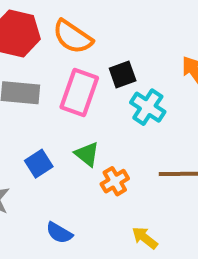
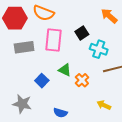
black square: (123, 75) -> (82, 33), moved
cyan cross: (148, 107) -> (99, 49), moved

